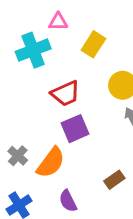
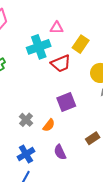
red trapezoid: (66, 93) -> (61, 63), moved
orange semicircle: (51, 163) -> (49, 125), size x0.6

